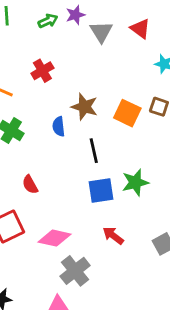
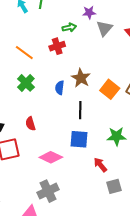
green arrow: (48, 21) -> (69, 27), moved
green star: (135, 182) -> (117, 136), moved
red arrow: (113, 236) -> (100, 165), moved
pink diamond: (54, 238) -> (51, 157), moved

